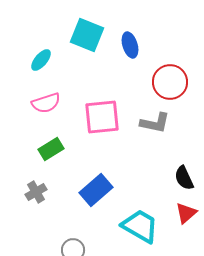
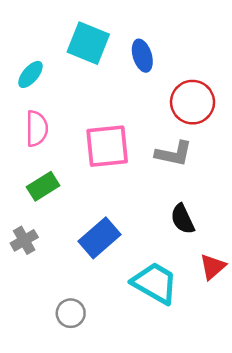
pink semicircle: (46, 103) -> (37, 129), turned -72
black semicircle: (184, 178) -> (182, 219), moved

